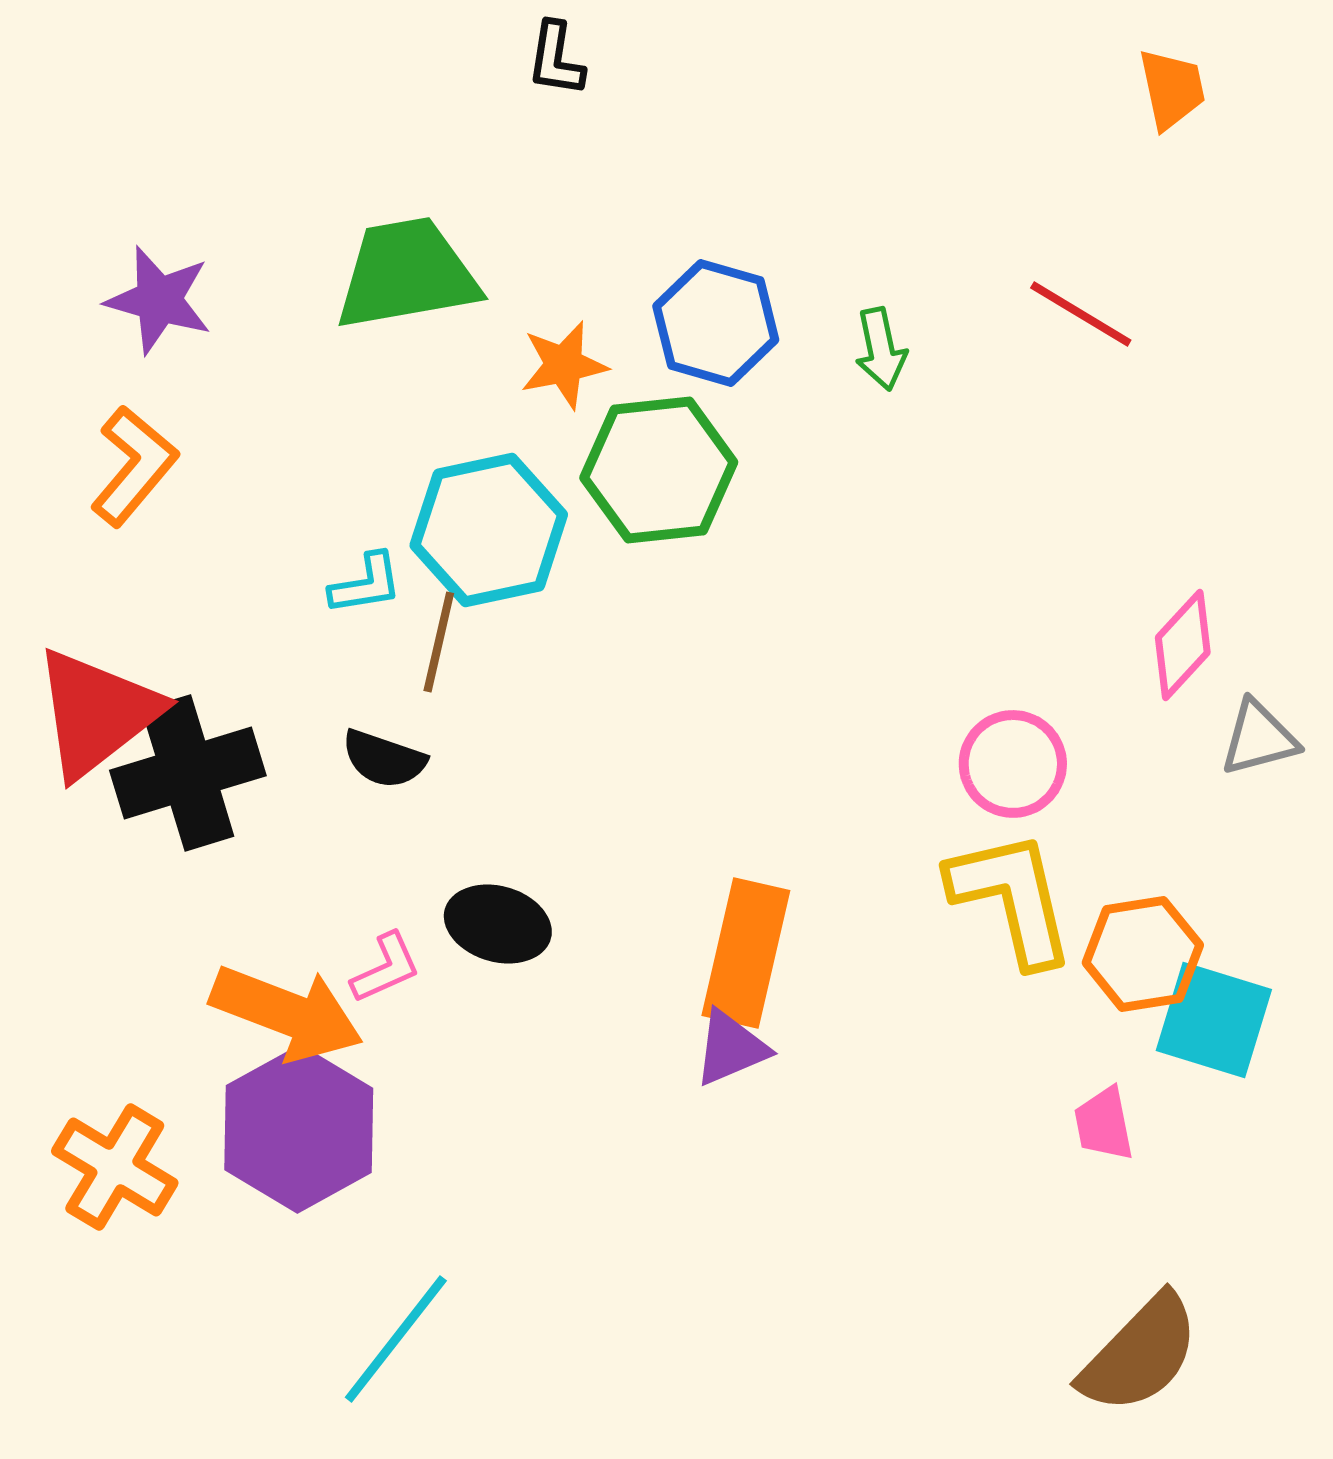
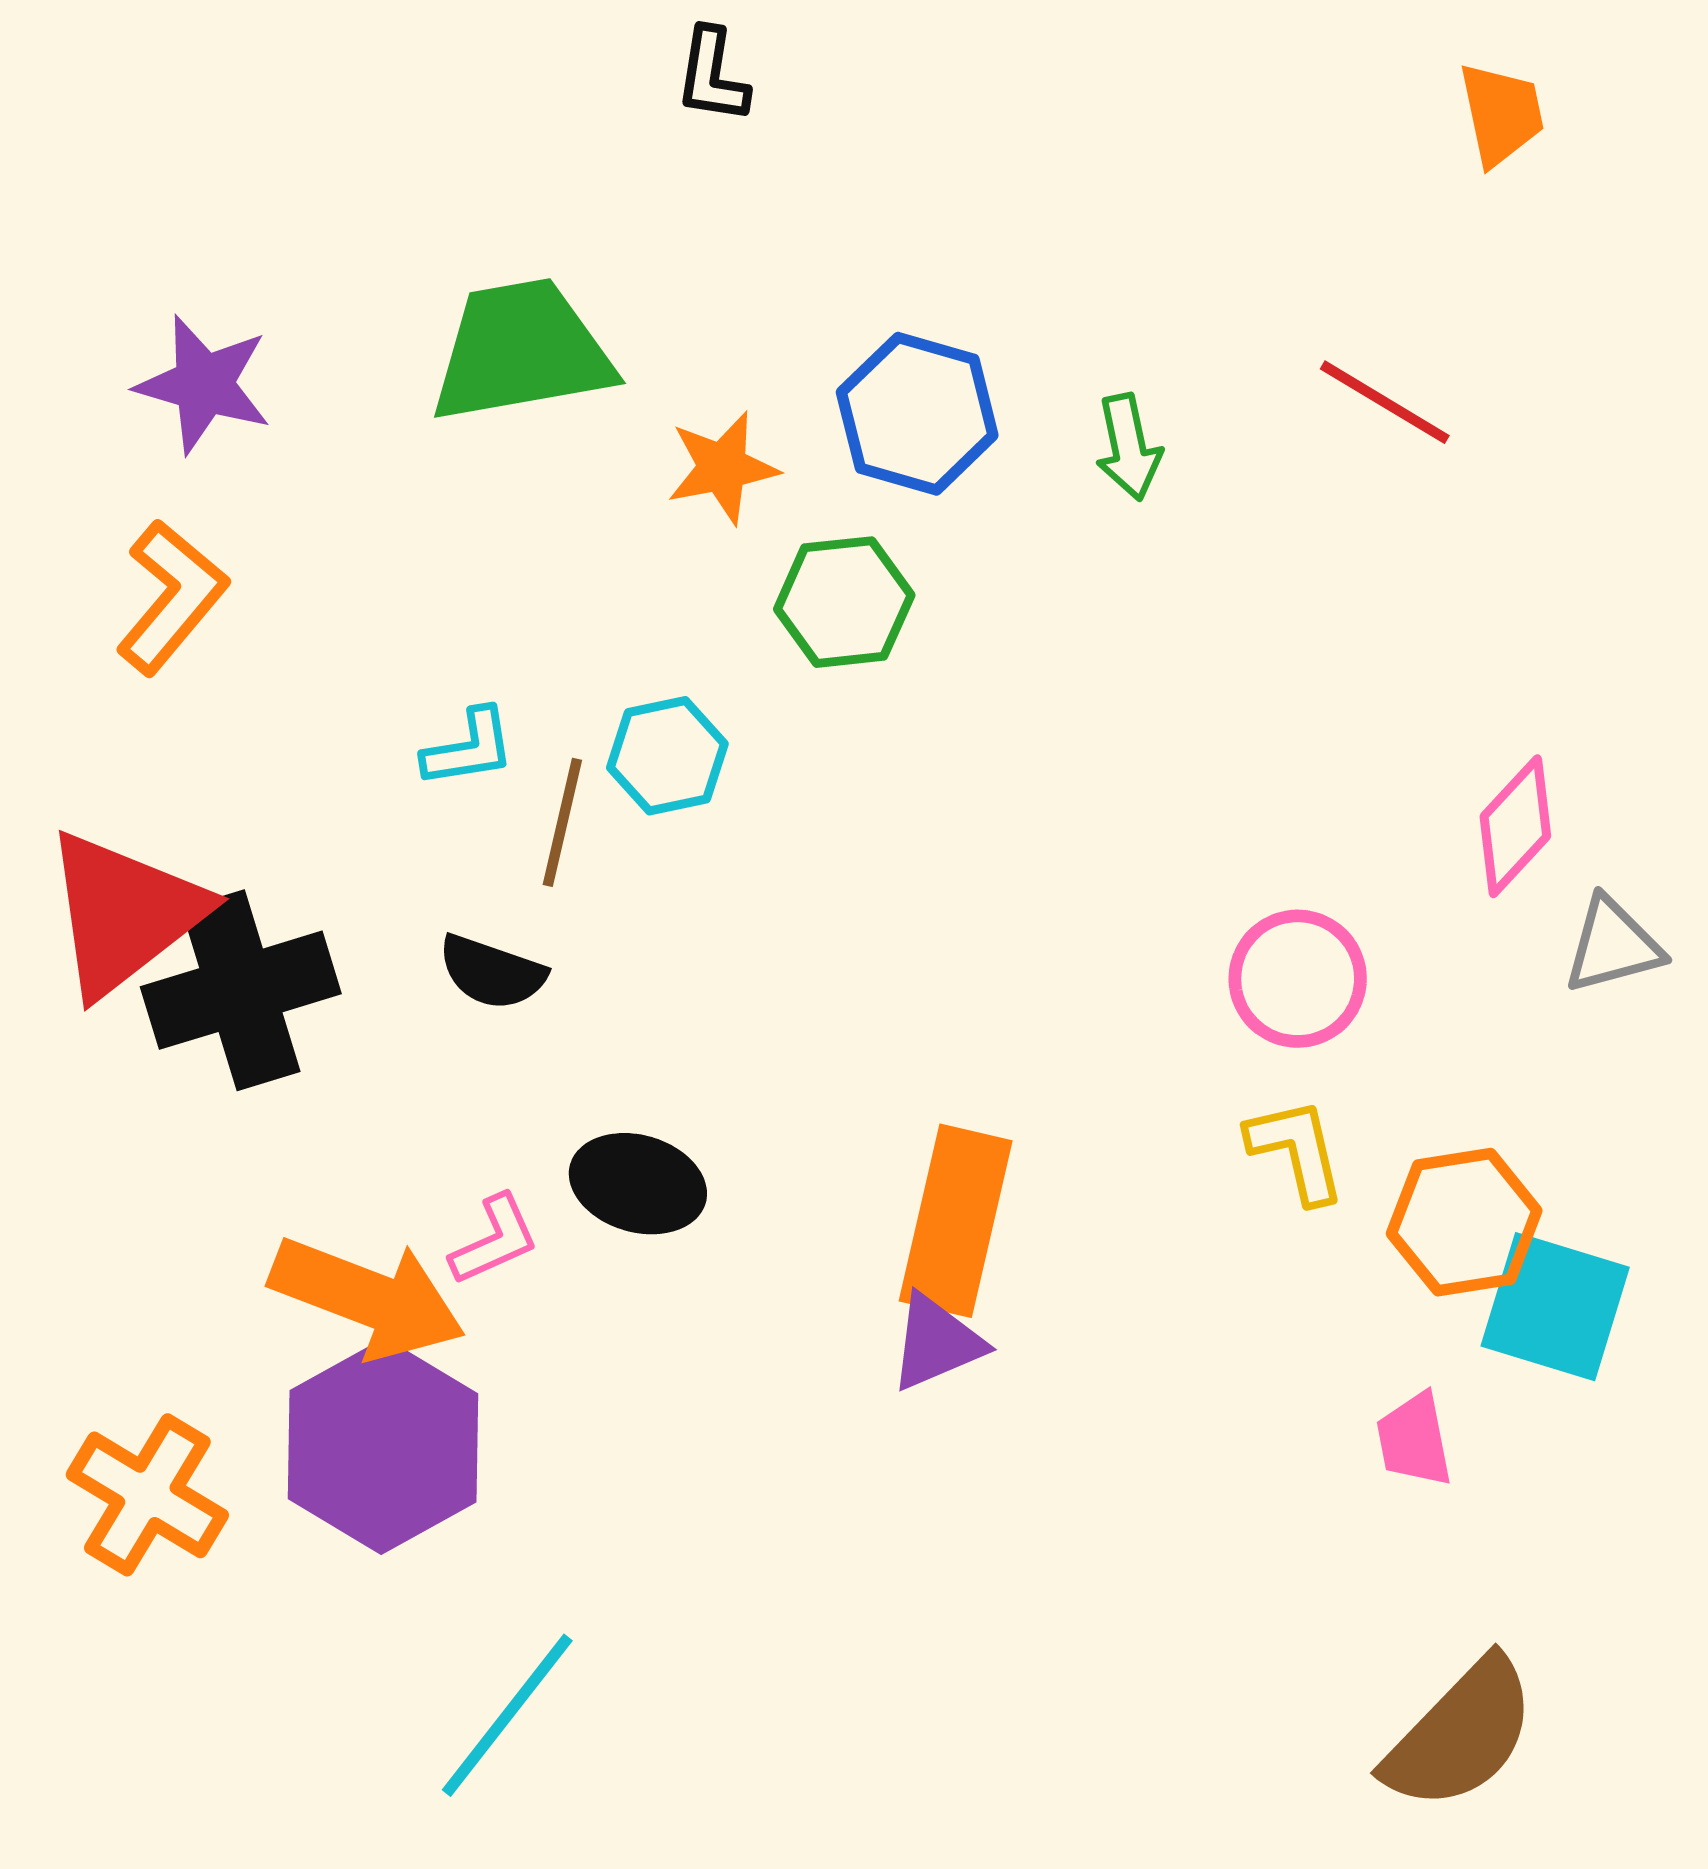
green hexagon: (659, 470) -> (844, 602), size x0.7
cyan hexagon: (489, 530) -> (667, 756), moved, size x0.6
yellow L-shape: (1012, 898) -> (1296, 1150), size x0.6

